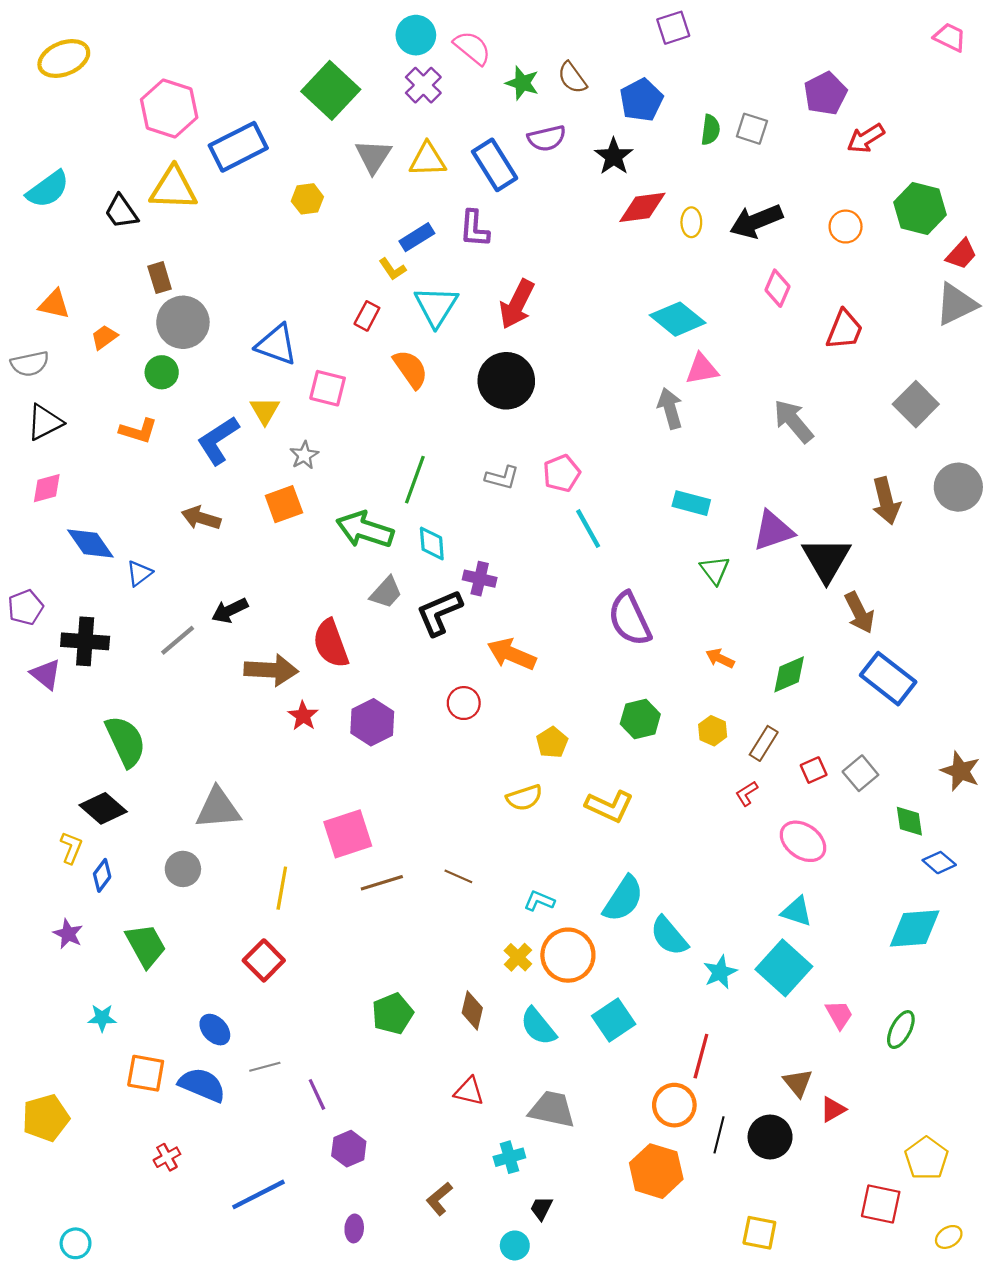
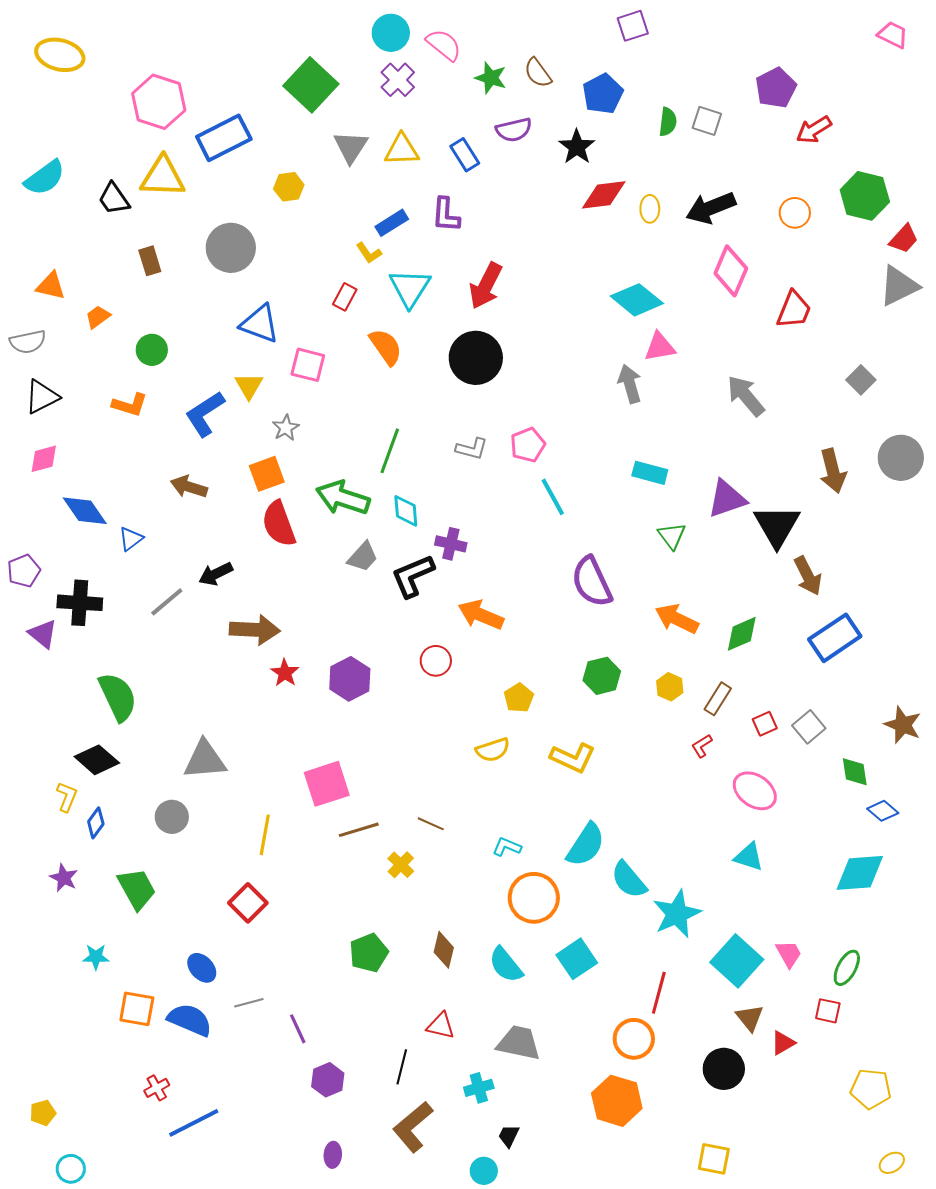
yellow ellipse: (64, 58) -> (60, 55), turned 36
blue rectangle: (495, 165) -> (465, 155), size x0.7
pink diamond: (777, 288) -> (731, 271), size x1.4
gray circle: (183, 322) -> (231, 248), moved
gray square: (916, 404) -> (861, 380), size x0.7
red semicircle: (331, 643) -> (279, 524), moved
orange arrow: (720, 658) -> (677, 619), size x1.6
blue rectangle: (888, 679) -> (835, 638), turned -72
yellow cross: (518, 957) -> (401, 865), moved
cyan square: (784, 968) -> (737, 961), moved
cyan star: (720, 972) -> (677, 914), size x1.5
yellow pentagon: (46, 1118) -> (43, 1113), moved, size x0.6
black line: (719, 1135) -> (402, 1067), moved
yellow pentagon: (926, 1158) -> (871, 1089), turned -30
blue line: (258, 1194) -> (194, 1123), moved
brown L-shape: (439, 1199) -> (413, 1127), size x1.6
red square: (881, 1204) -> (828, 1011), moved, size x0.7

